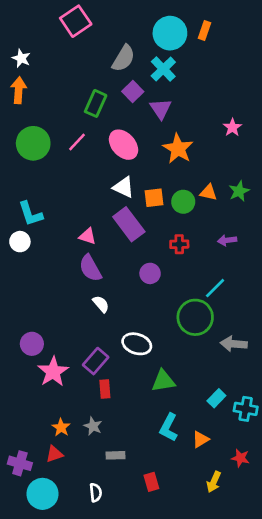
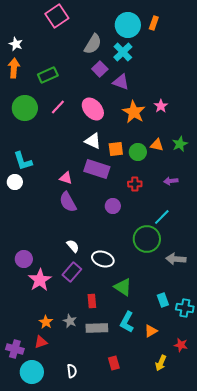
green rectangle: (96, 103) -> (48, 75), moved, turned 42
purple triangle: (161, 109) -> (121, 82), turned -36
pink star: (232, 127) -> (161, 106), moved
purple rectangle: (129, 224) -> (97, 169), turned -35
white semicircle: (101, 304) -> (73, 246), moved
green triangle: (163, 381) -> (123, 287), turned 42
red rectangle: (105, 389) -> (92, 301), moved
cyan rectangle: (216, 398) -> (163, 300), turned -64
gray rectangle: (116, 455) -> (97, 328), moved, size x1.5

